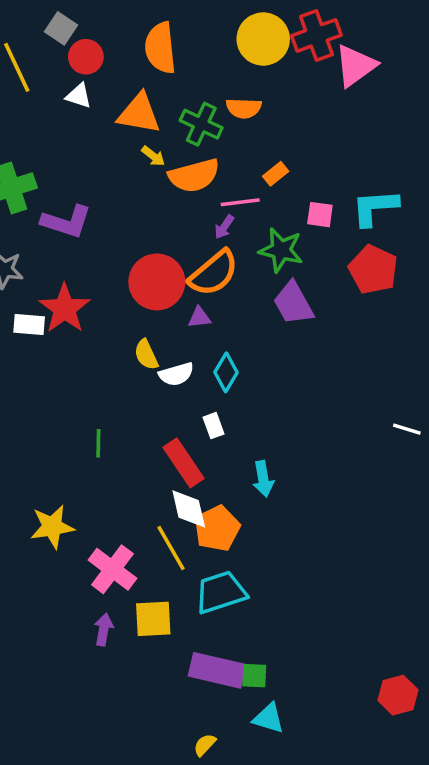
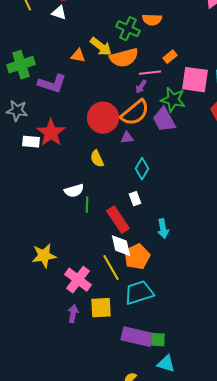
orange triangle: (139, 113) -> (78, 56), moved, size x0.6
yellow arrow: (153, 156) -> (101, 47), size x1.6
pink square: (320, 215) -> (195, 80), size x1.8
purple trapezoid: (293, 303) -> (164, 120), moved
white semicircle: (176, 374) -> (74, 191), moved
green line: (98, 443) -> (87, 205), moved

